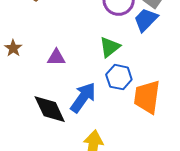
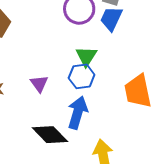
purple triangle: (56, 57) -> (39, 84), turned -48
blue hexagon: (119, 77) -> (82, 76), moved

